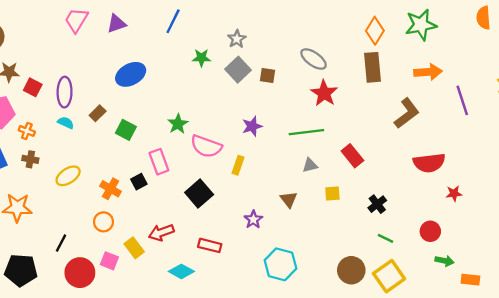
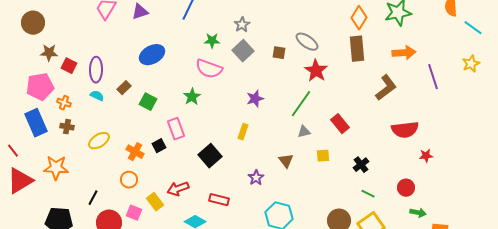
brown square: (267, 76) -> (279, 53), moved
green line: (306, 132) -> (301, 104), turned -48
pink semicircle: (206, 146) -> (209, 69), moved

